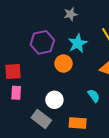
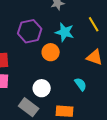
cyan star: (78, 43) -> (65, 32), turned -30

